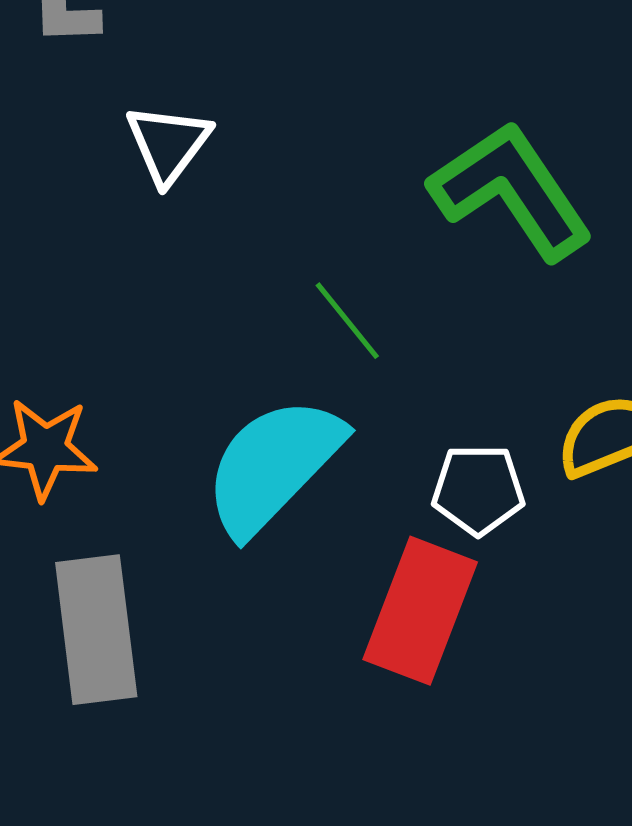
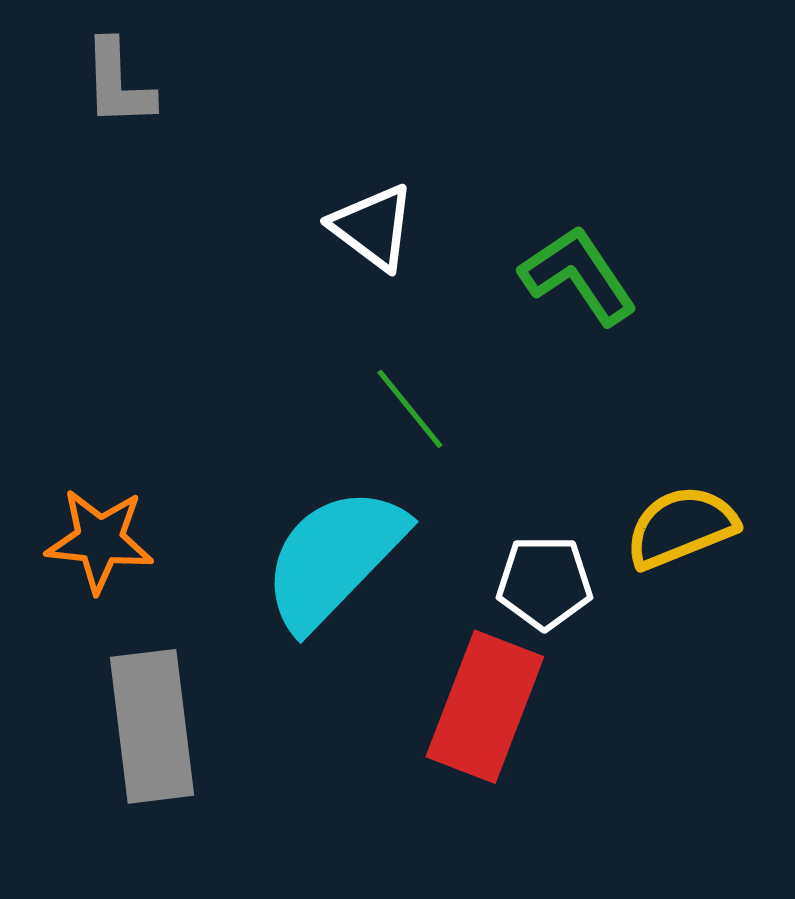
white triangle: (168, 144) -> (373, 227), moved, turned -30
green L-shape: (511, 191) -> (578, 275), size x0.7

